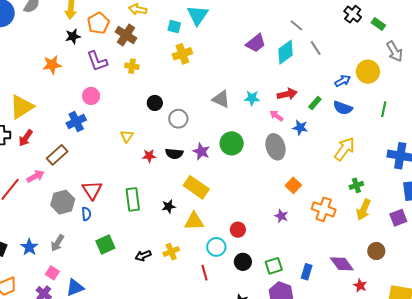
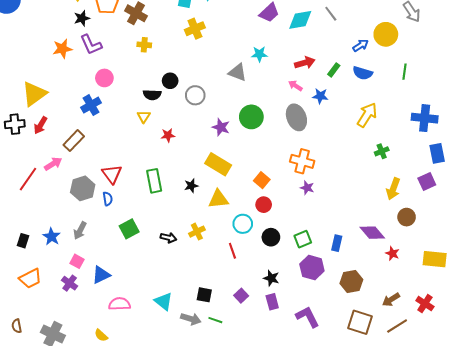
cyan diamond: (285, 52) -> (300, 20), turned 30
purple L-shape: (97, 61) -> (91, 45), moved
cyan star: (252, 98) -> (259, 54), moved
black semicircle: (174, 154) -> (152, 95), moved
orange square: (293, 185) -> (262, 180), moved
orange cross: (324, 209) -> (302, 161), moved
yellow arrow: (364, 210) -> (393, 189), moved
black arrow: (143, 256) -> (168, 238), turned -140

